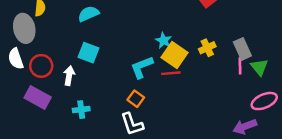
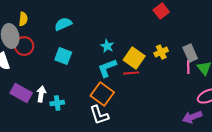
cyan star: (164, 40) -> (107, 46), moved
red circle: (41, 66) -> (24, 46), moved
white arrow: (69, 76) -> (41, 94), moved
orange square: (136, 99) -> (102, 94), size x1.6

